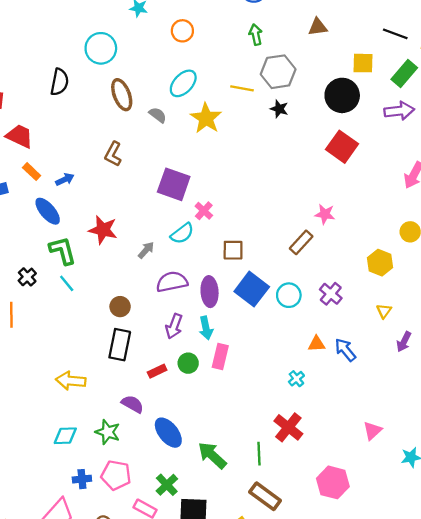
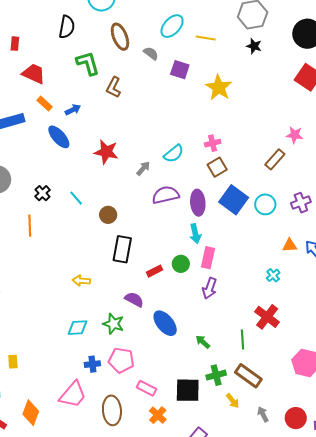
yellow line: (242, 88) -> (206, 38), moved
yellow star: (206, 118) -> (219, 87), moved
purple square: (174, 184) -> (180, 70), moved, size x0.7
pink cross: (204, 211) -> (213, 143), moved, turned 35
brown square: (233, 250) -> (217, 167), turned -30
green L-shape: (63, 251) -> (88, 63), moved
purple cross: (331, 294) -> (301, 203), turned 30
brown circle: (120, 307) -> (108, 215), moved
purple arrow: (174, 326) -> (210, 288), moved
yellow arrow: (71, 381) -> (81, 281), size x0.7
green arrow: (212, 455) -> (203, 342), size x0.6
green cross: (167, 485) -> (216, 375), moved, turned 30

